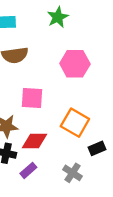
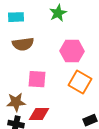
orange square: (75, 123) -> (80, 82), moved

